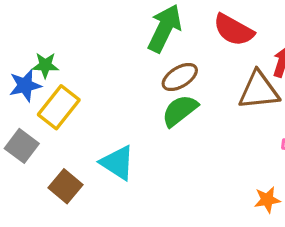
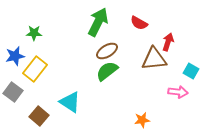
red semicircle: (234, 30) -> (139, 23), size x0.7
green star: (45, 65) -> (34, 33), moved
orange star: (267, 200) -> (142, 120), moved

